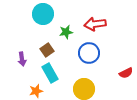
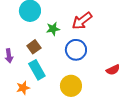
red arrow: (95, 24) -> (82, 21), turned -30

